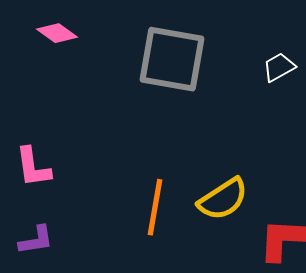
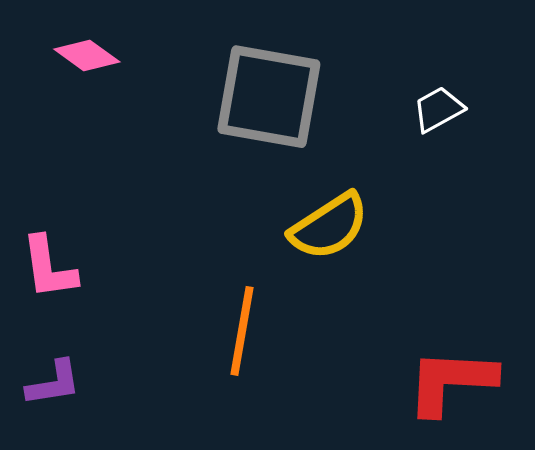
yellow semicircle: (223, 199) -> (329, 226), moved

